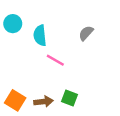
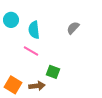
pink line: (55, 60) -> (31, 51), moved
green square: (69, 98) -> (53, 72), moved

